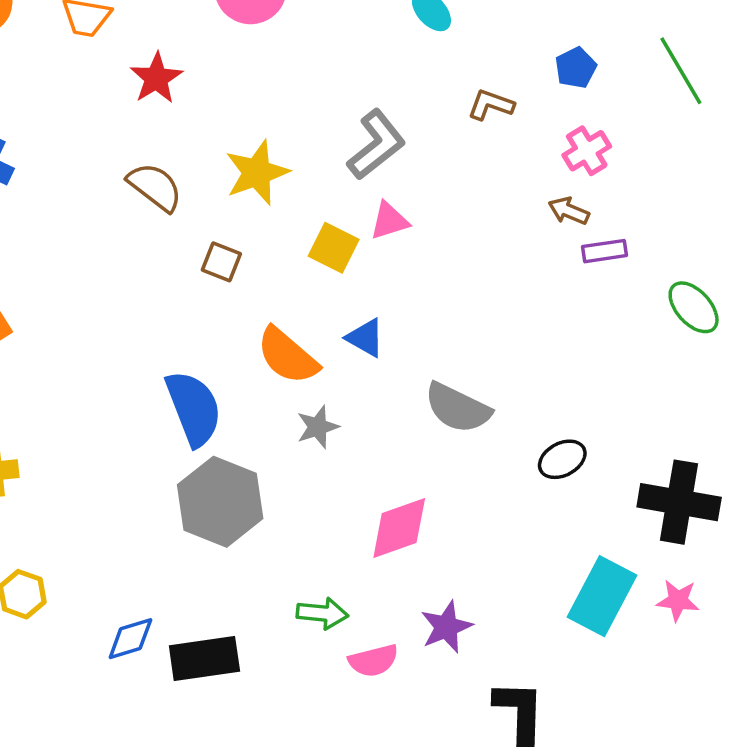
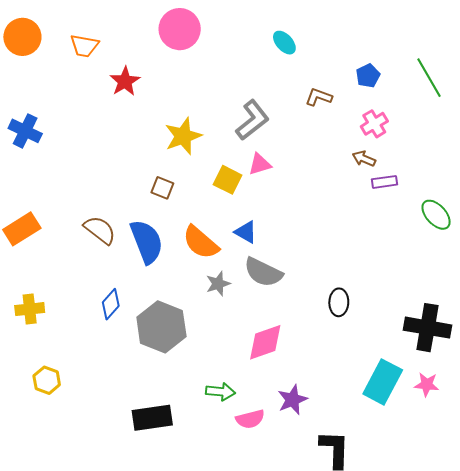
brown semicircle: (155, 187) -> (100, 230), moved
blue semicircle: (194, 408) -> (147, 242), moved
gray semicircle: (458, 408) -> (263, 272), moved
black ellipse: (562, 459) -> (339, 302), moved, turned -60
blue diamond: (130, 639) -> (111, 304), moved, turned -32

